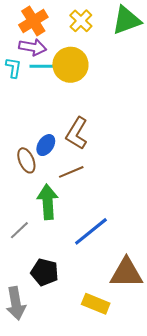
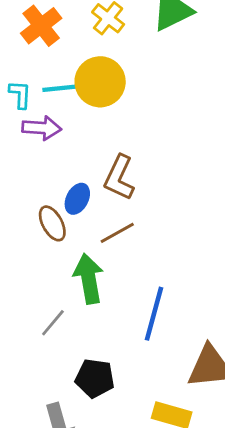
purple arrow: (33, 47) -> (42, 128), moved
blue line: (91, 231) -> (154, 314), turned -30

